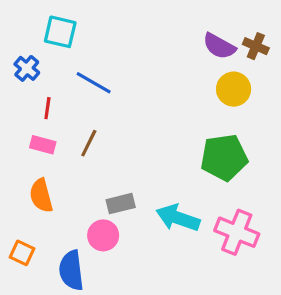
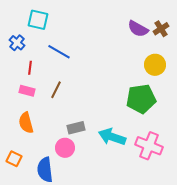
brown cross: (256, 46) -> (161, 29), turned 35
yellow circle: (234, 89) -> (155, 65), moved

